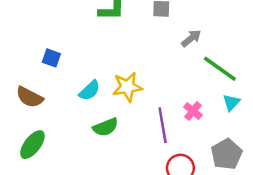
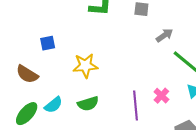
blue square: (51, 58) -> (48, 43), turned -35
yellow star: (127, 87) -> (85, 66), moved
cyan semicircle: (90, 91) -> (53, 105), moved

